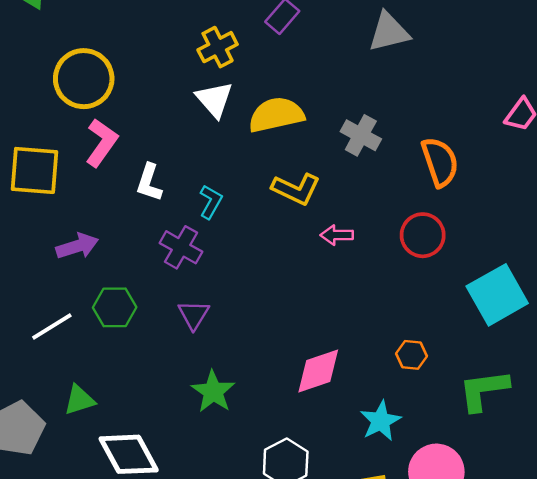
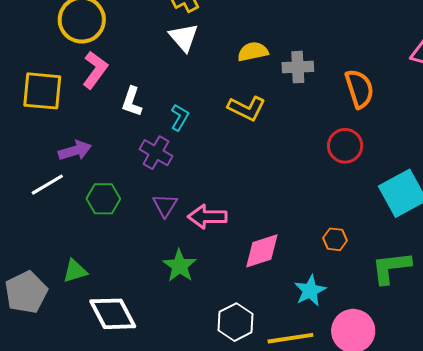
yellow semicircle: (276, 115) -> (253, 52), moved, size x0.7
gray cross: (361, 135) -> (298, 67), turned -32
pink arrow: (337, 235) -> (207, 217), moved, size x1.5
white line: (52, 327) -> (47, 185), moved

